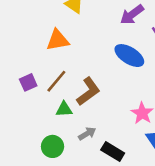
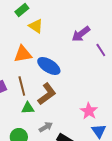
blue ellipse: (129, 56) -> (49, 66), moved
brown line: (56, 81) -> (22, 86), turned -54

